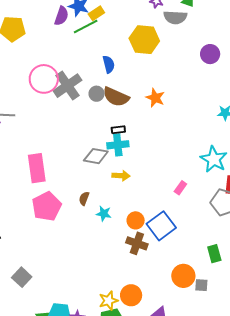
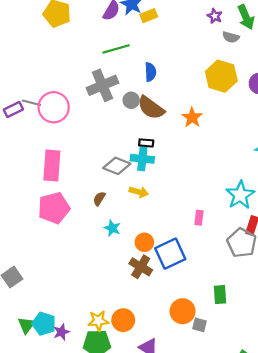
gray semicircle: (175, 17) -> (231, 37), size x0.7
green line: (86, 26) -> (116, 49), moved
yellow hexagon: (144, 40) -> (221, 76), moved
pink circle: (44, 79) -> (54, 107), moved
pink rectangle: (180, 188) -> (199, 218), turned -40
brown semicircle: (84, 199) -> (99, 199), moved

